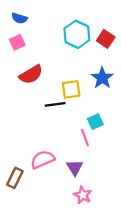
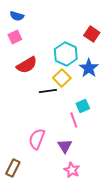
cyan hexagon: (77, 34) -> (66, 54), moved
yellow square: (71, 89) -> (62, 78), turned -36
pink semicircle: (42, 159) -> (37, 139), turned -45
brown rectangle: (15, 178) -> (13, 168), moved

